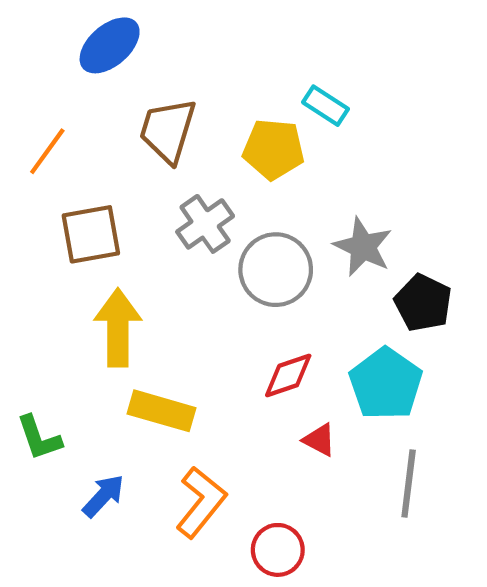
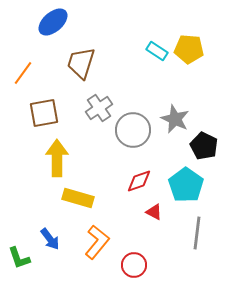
yellow pentagon: (274, 149) -> (189, 49), moved
green L-shape: (39, 438) -> (19, 258), moved
blue arrow: (103, 496) -> (50, 239), turned 100

